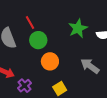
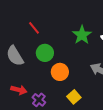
red line: (30, 22) -> (34, 28), moved

